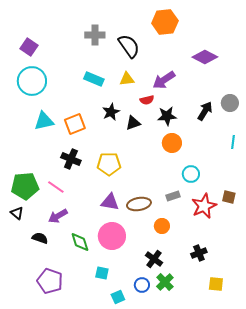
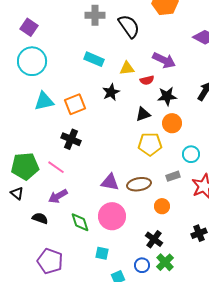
yellow triangle: (127, 79) -> (127, 68), moved
purple arrow: (164, 80) -> (164, 60), turned -120
black triangle: (133, 123) -> (143, 114), moved
yellow pentagon: (109, 164) -> (150, 144), moved

